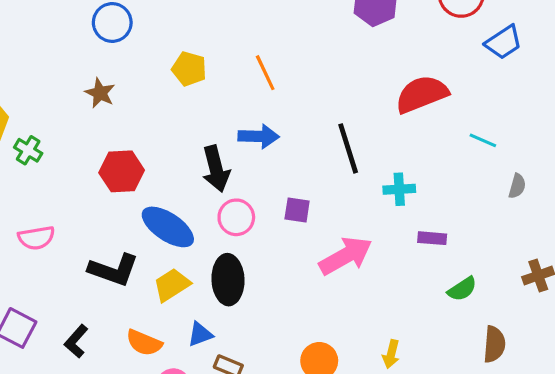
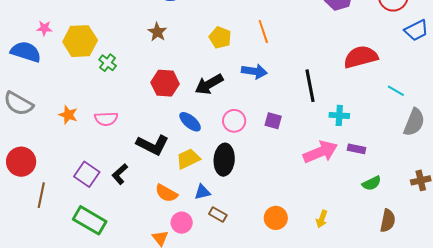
yellow pentagon: (189, 69) -> (220, 37), moved
black arrow: (216, 169) -> (209, 84), moved, turned 68
gray semicircle: (517, 186) -> (414, 122), size x1.8
blue ellipse: (168, 227) -> (190, 122), size x0.7
pink arrow: (346, 256) -> (320, 152), moved
black L-shape: (76, 341) -> (120, 174), moved

